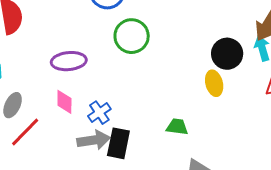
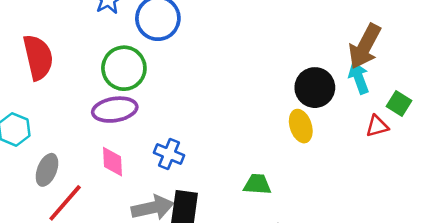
green circle: (132, 36) -> (124, 68), moved
blue cross: (99, 113) -> (169, 154), moved, turned -30

